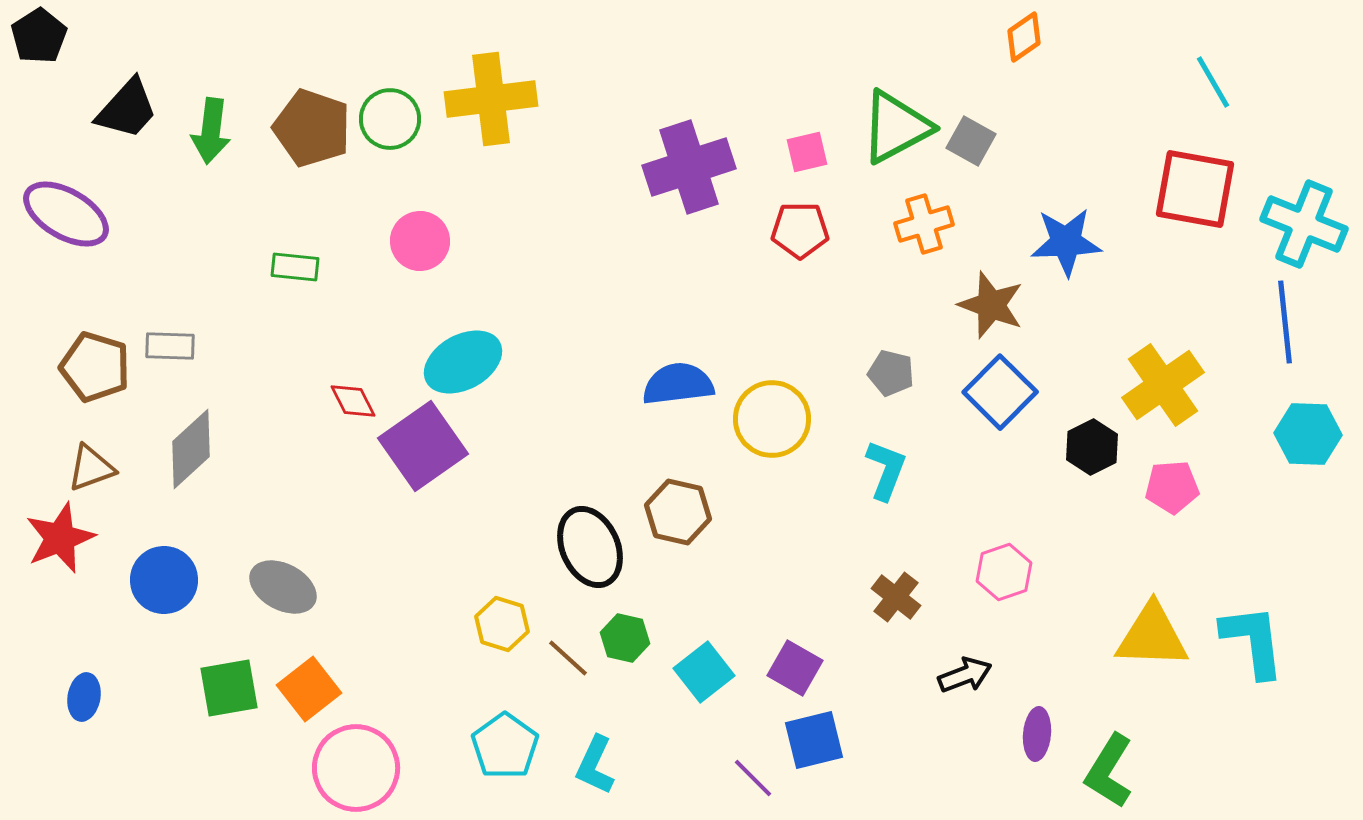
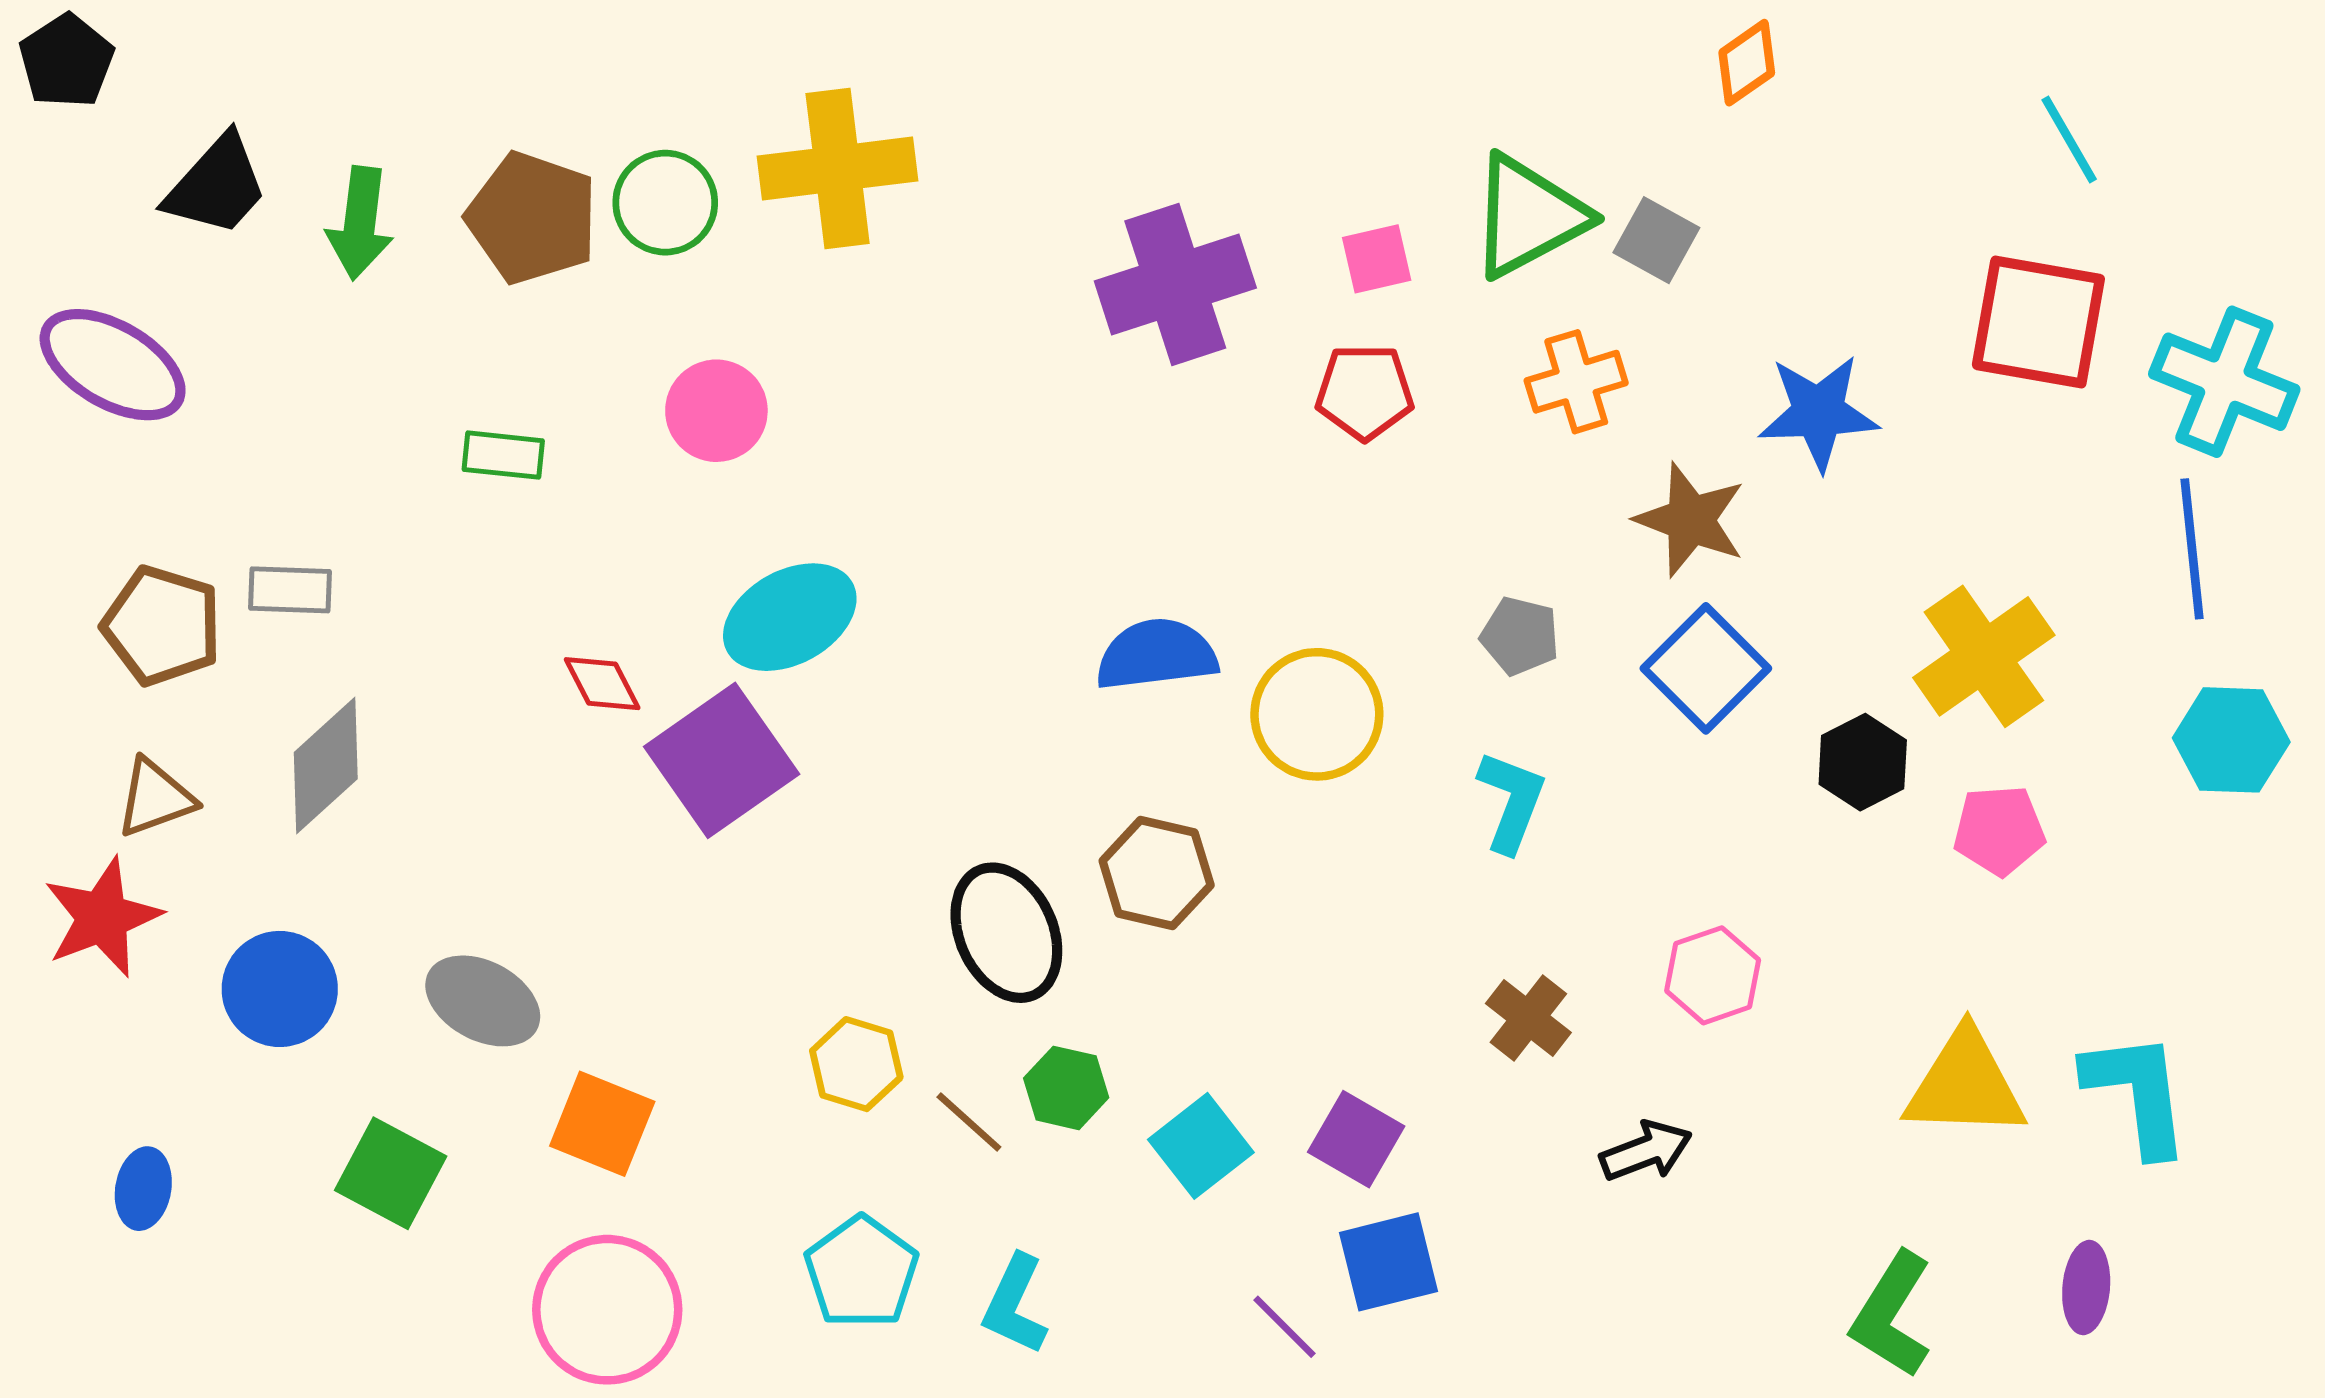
green square: (229, 688) -> (391, 1173), turned 38
orange square: (309, 689) -> (602, 1124), moved, turned -30
purple ellipse: (1037, 734) -> (2086, 1288), moved

